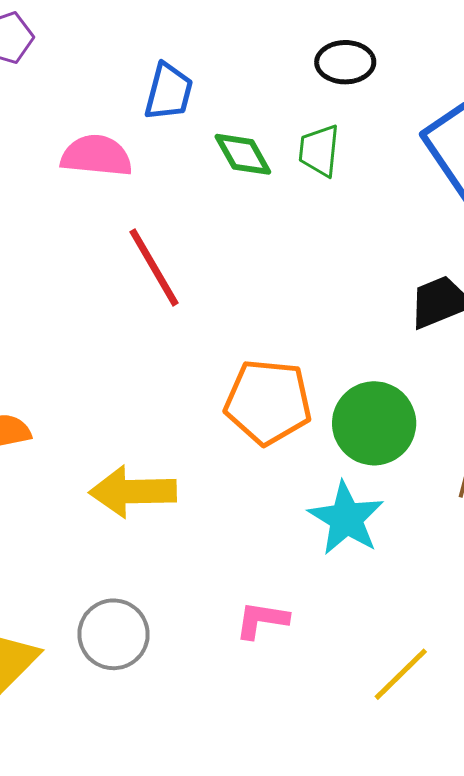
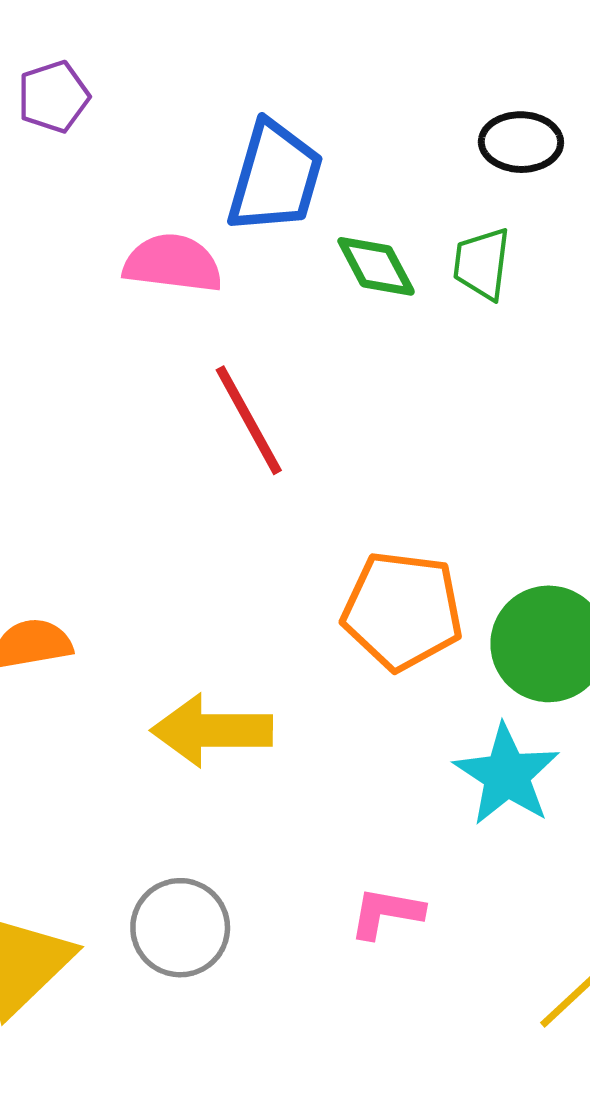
blue trapezoid: (169, 92) -> (275, 177), size x1.4

